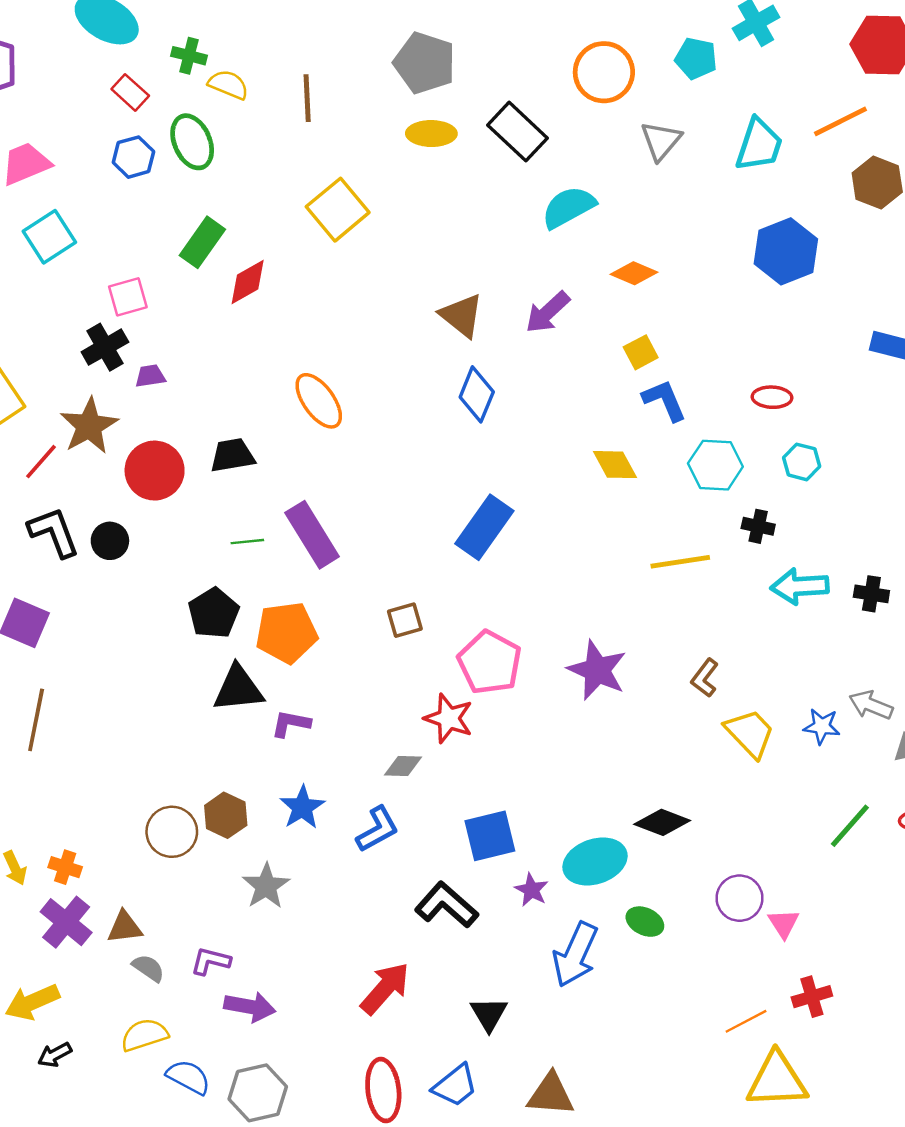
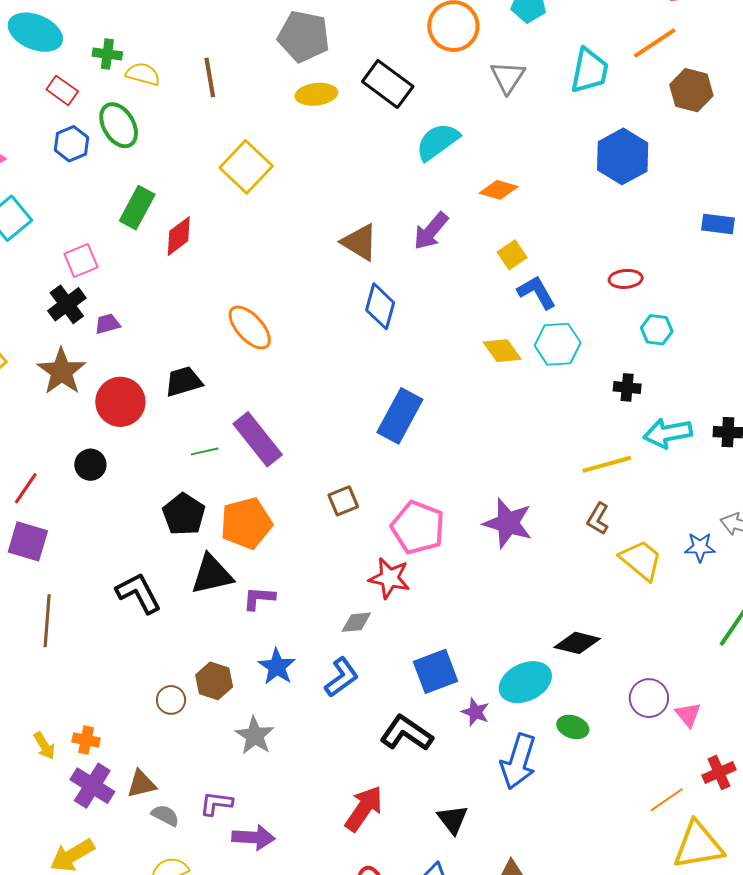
red line: (41, 462) -> (26, 488), moved
cyan hexagon: (715, 465) -> (558, 344), moved
black L-shape: (54, 532) -> (139, 593), moved
yellow line: (680, 562) -> (607, 464), moved
brown circle: (172, 832) -> (171, 700), size x0.7

